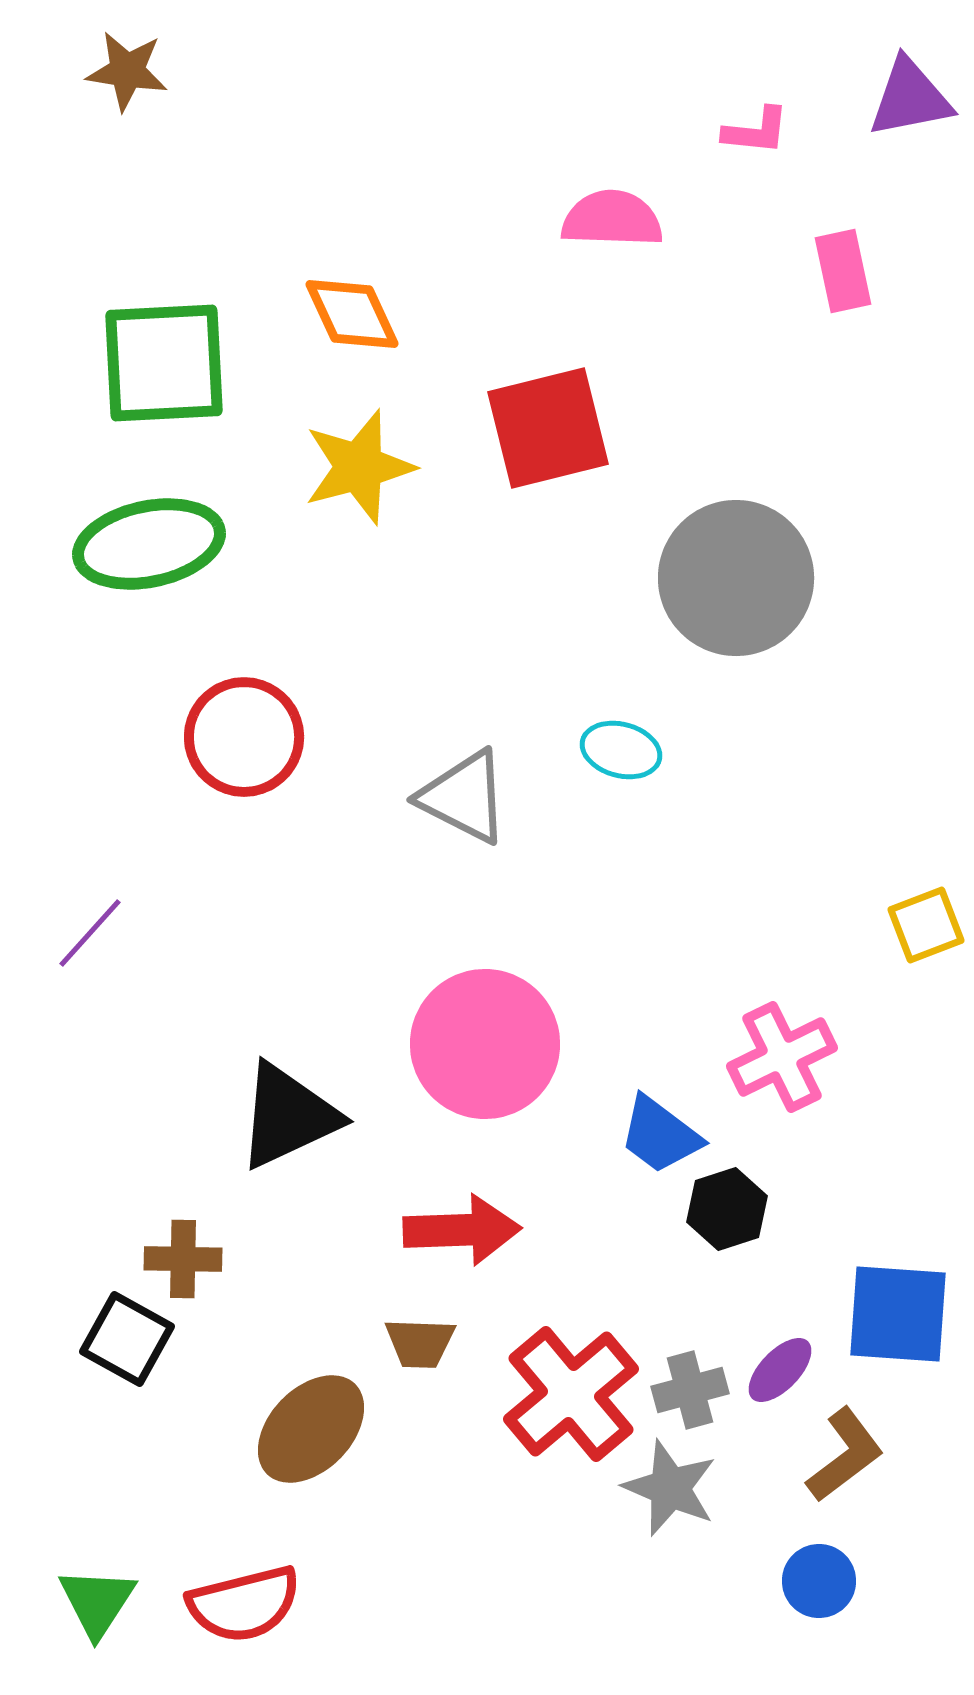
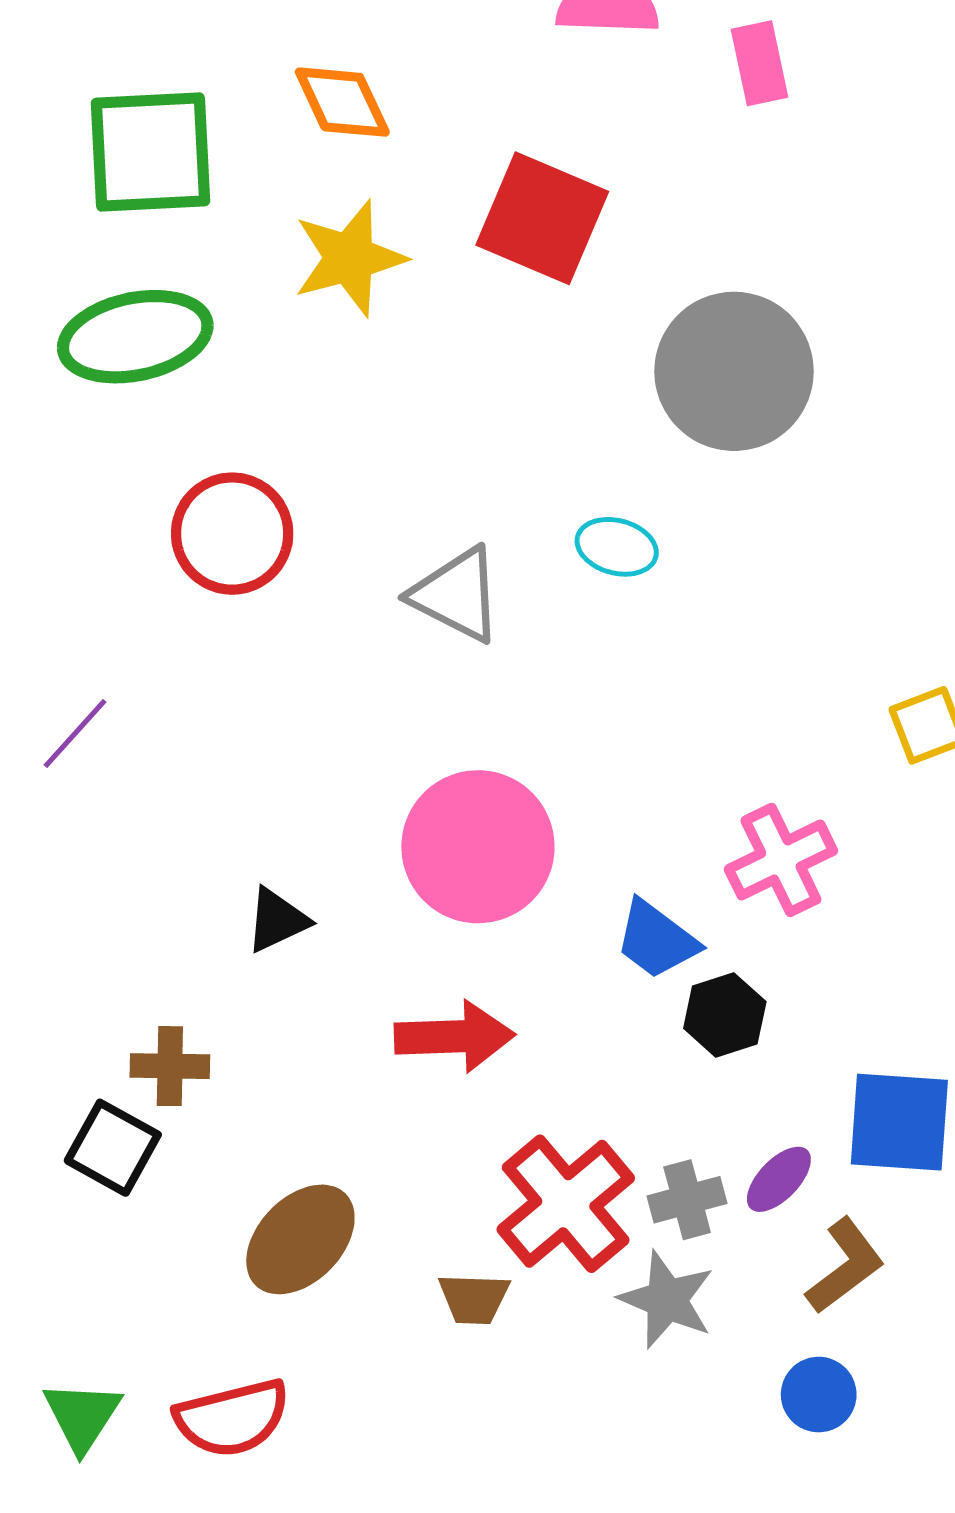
pink rectangle: (843, 271) -> (760, 63), moved
red square: (548, 428) -> (542, 218), turned 37
black triangle: (288, 1116) -> (277, 920), size x0.6
brown trapezoid: (420, 1343) -> (474, 1299), moved

